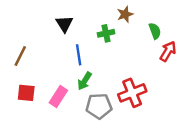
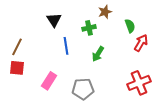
green arrow: (85, 81) -> (98, 54), moved
red square: (26, 93) -> (17, 68), moved
red cross: (132, 93) -> (139, 83), moved

